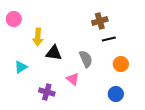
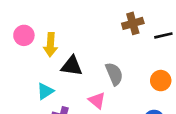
pink circle: (14, 19) -> (24, 35), moved
black line: (109, 39) -> (163, 35), moved
cyan triangle: (21, 67) -> (45, 91), moved

